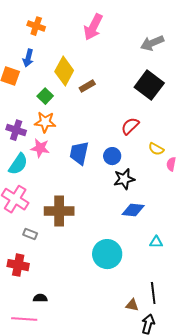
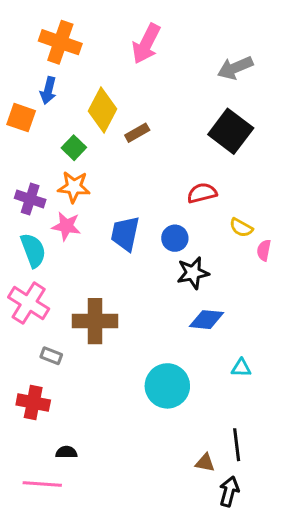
orange cross: (36, 26) -> (60, 42), size x1.5
red semicircle: (130, 126) -> (202, 193), turned 30
cyan semicircle: (18, 164) -> (33, 250), turned -55

